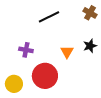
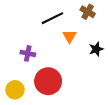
brown cross: (90, 13) -> (88, 12), moved
orange triangle: (67, 52) -> (69, 36), moved

